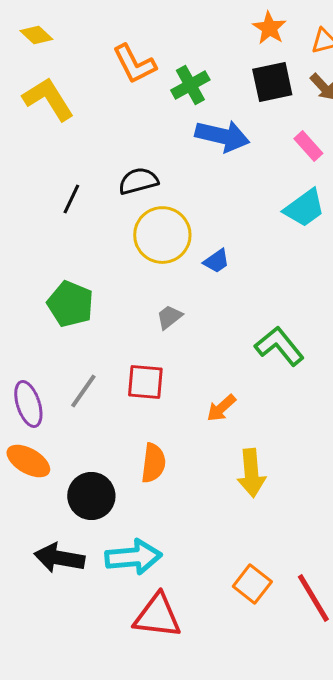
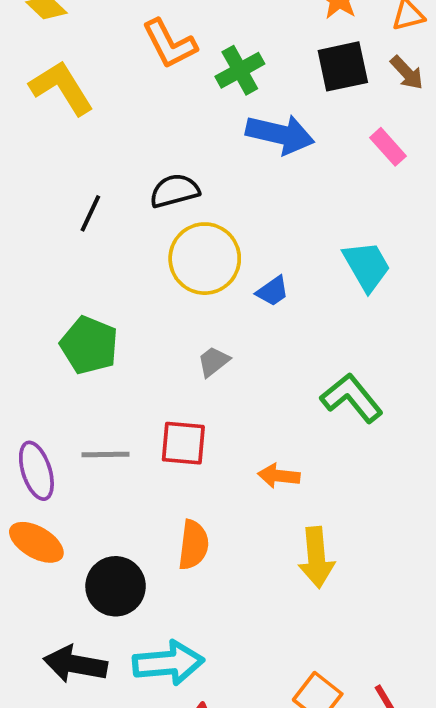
cyan trapezoid: (304, 208) -> (367, 266), moved, turned -84
gray line: (83, 391) -> (105, 454), turned 54
orange arrow: (221, 408) -> (279, 476), turned 48

